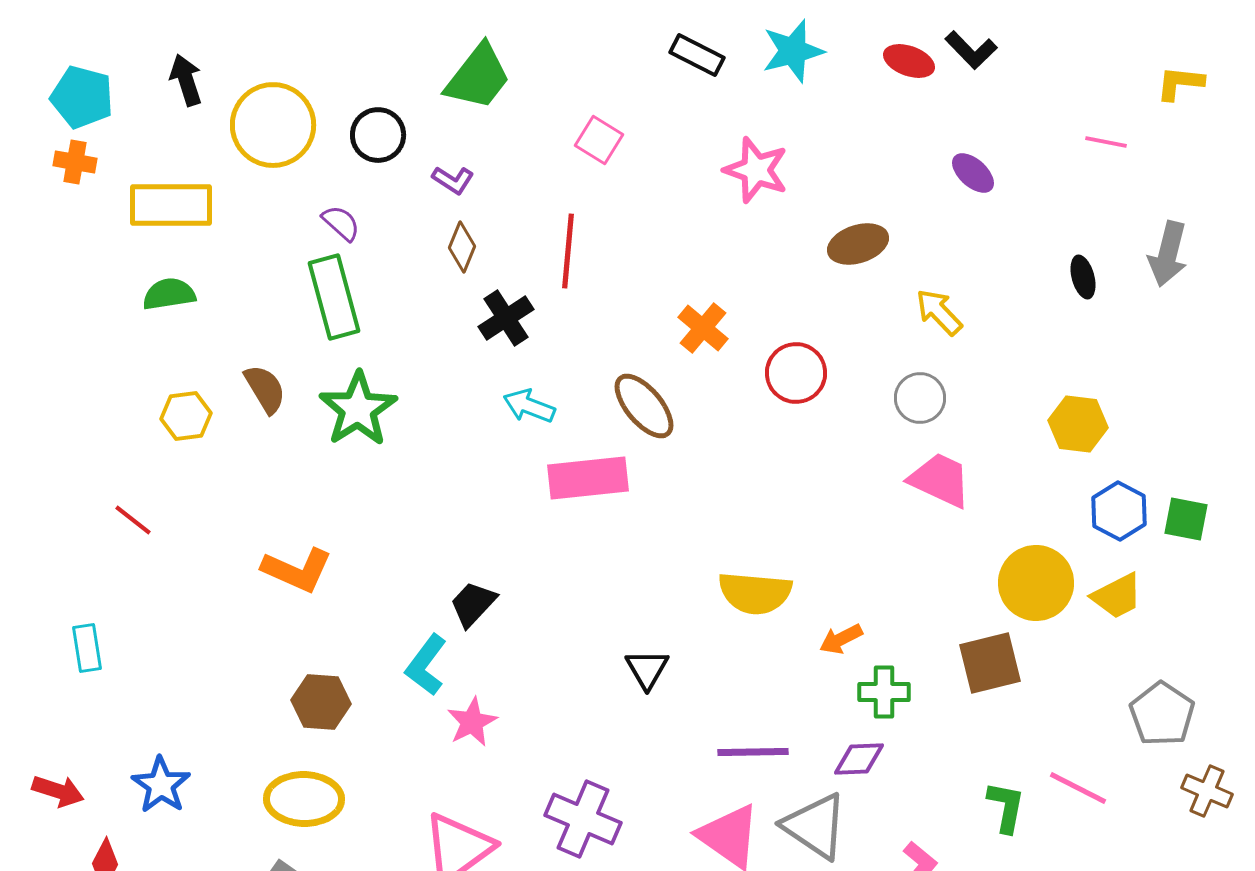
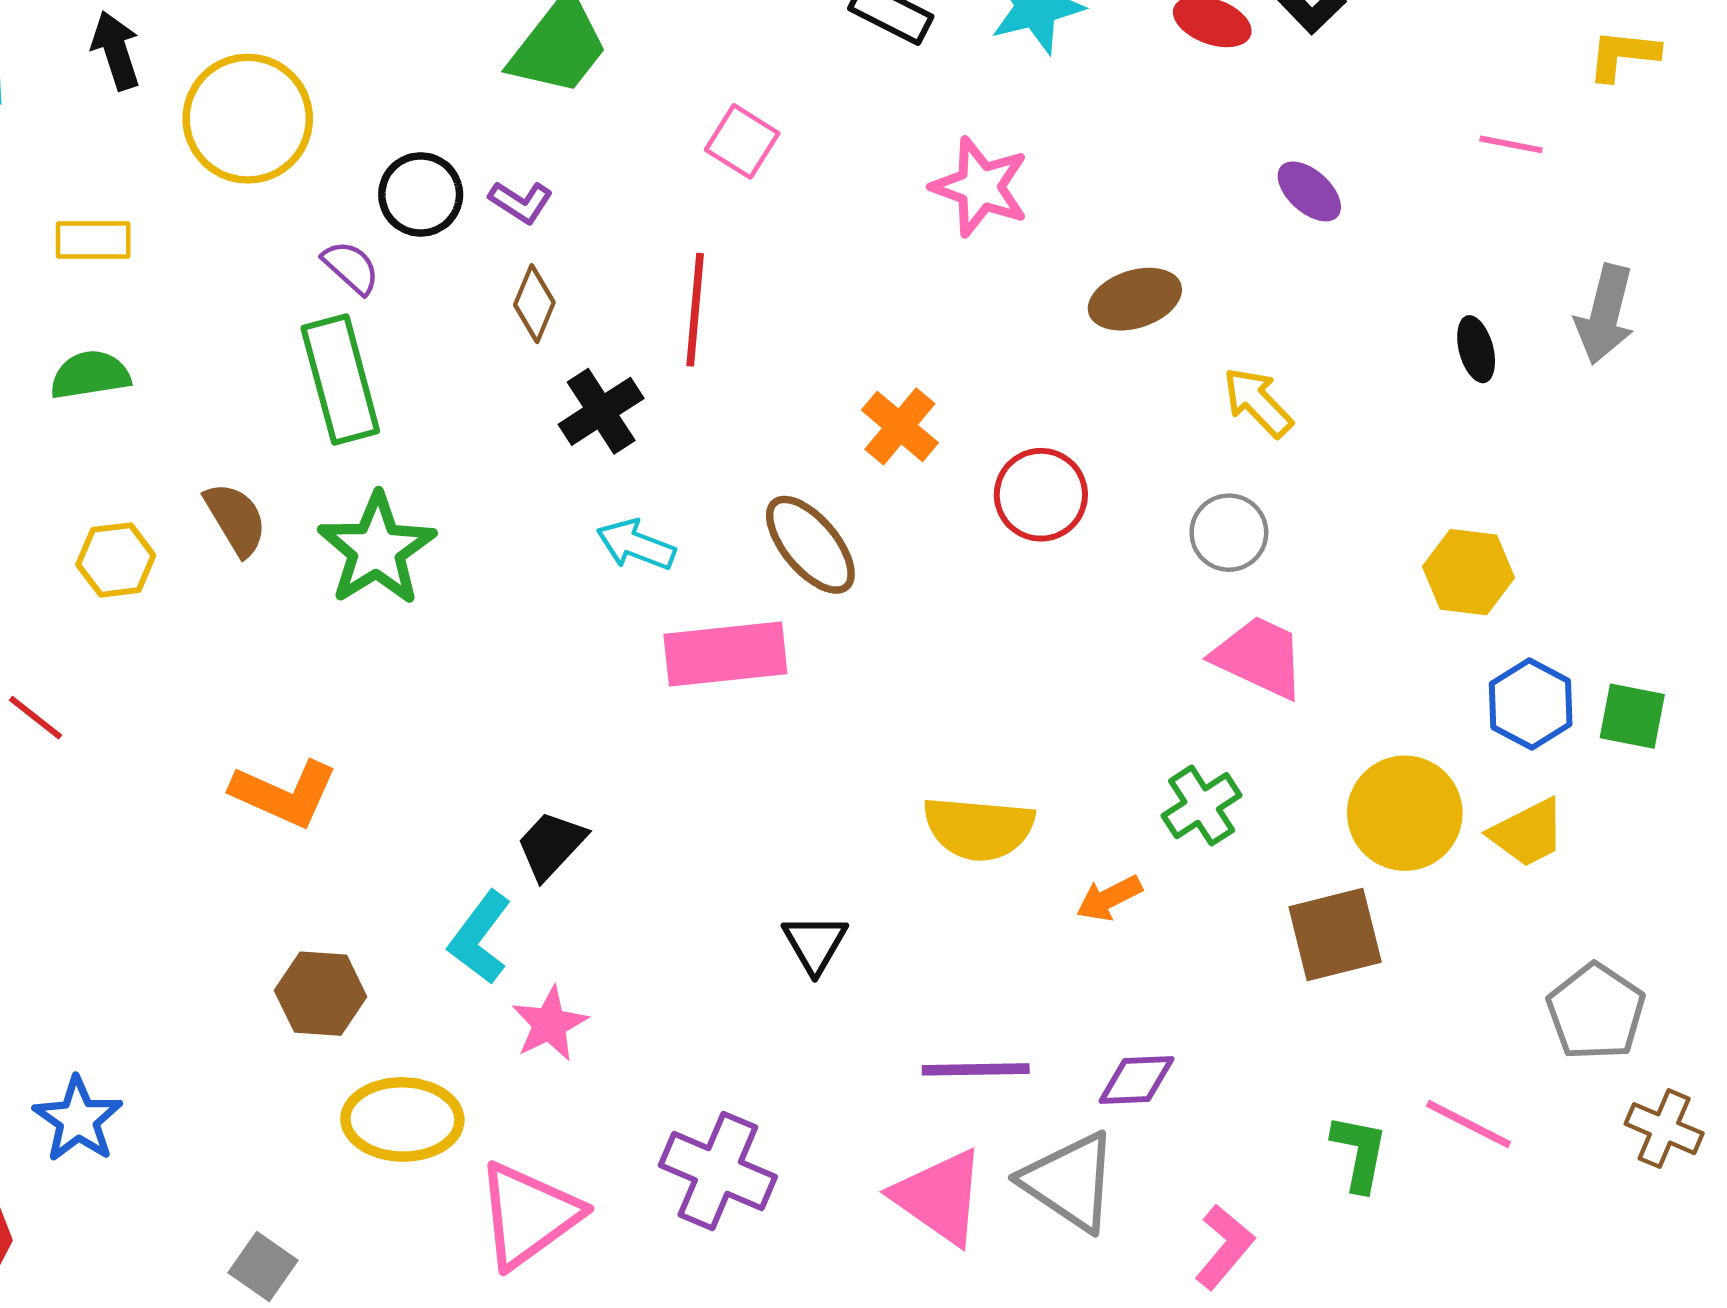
black circle: (378, 135) -> (421, 194), moved
yellow rectangle: (171, 205) -> (93, 240), size x0.6
green cross: (884, 692) -> (1202, 806), moved, turned -33
yellow ellipse: (304, 799) -> (402, 1119), moved

